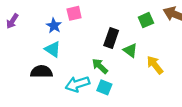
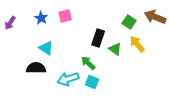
green square: (146, 20) -> (129, 22), turned -32
blue star: (54, 26) -> (41, 18), moved
yellow arrow: (155, 65) -> (137, 44), moved

